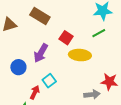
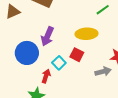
red square: (66, 38) -> (77, 55), moved
blue circle: (18, 67) -> (27, 53), size x1.5

